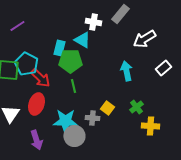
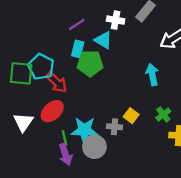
purple line: (17, 26) -> (77, 24), moved
green line: (73, 86) -> (64, 138), moved
red ellipse: (36, 104) -> (52, 111), turned 30
purple arrow: (36, 140) -> (66, 154), moved

